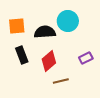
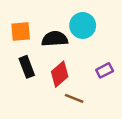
brown line: (61, 81) -> (74, 98), turned 35

